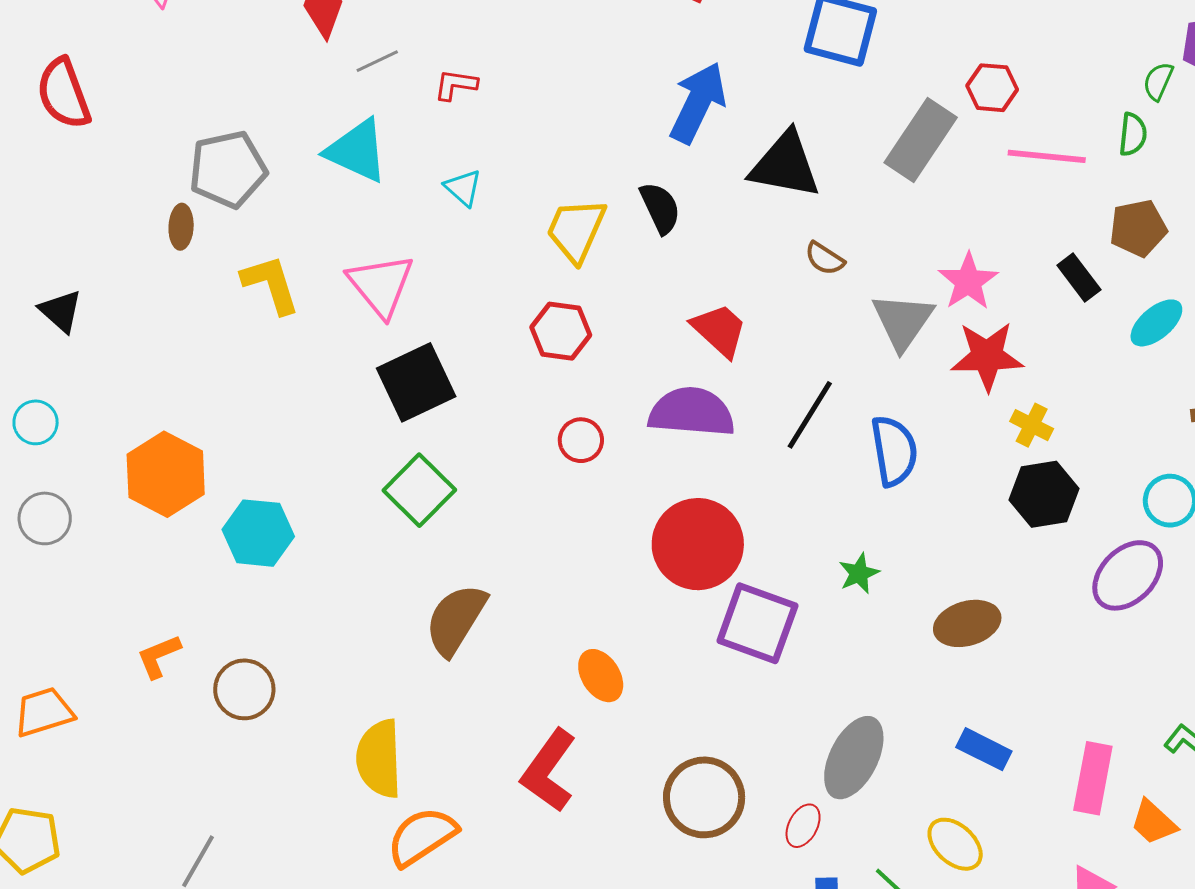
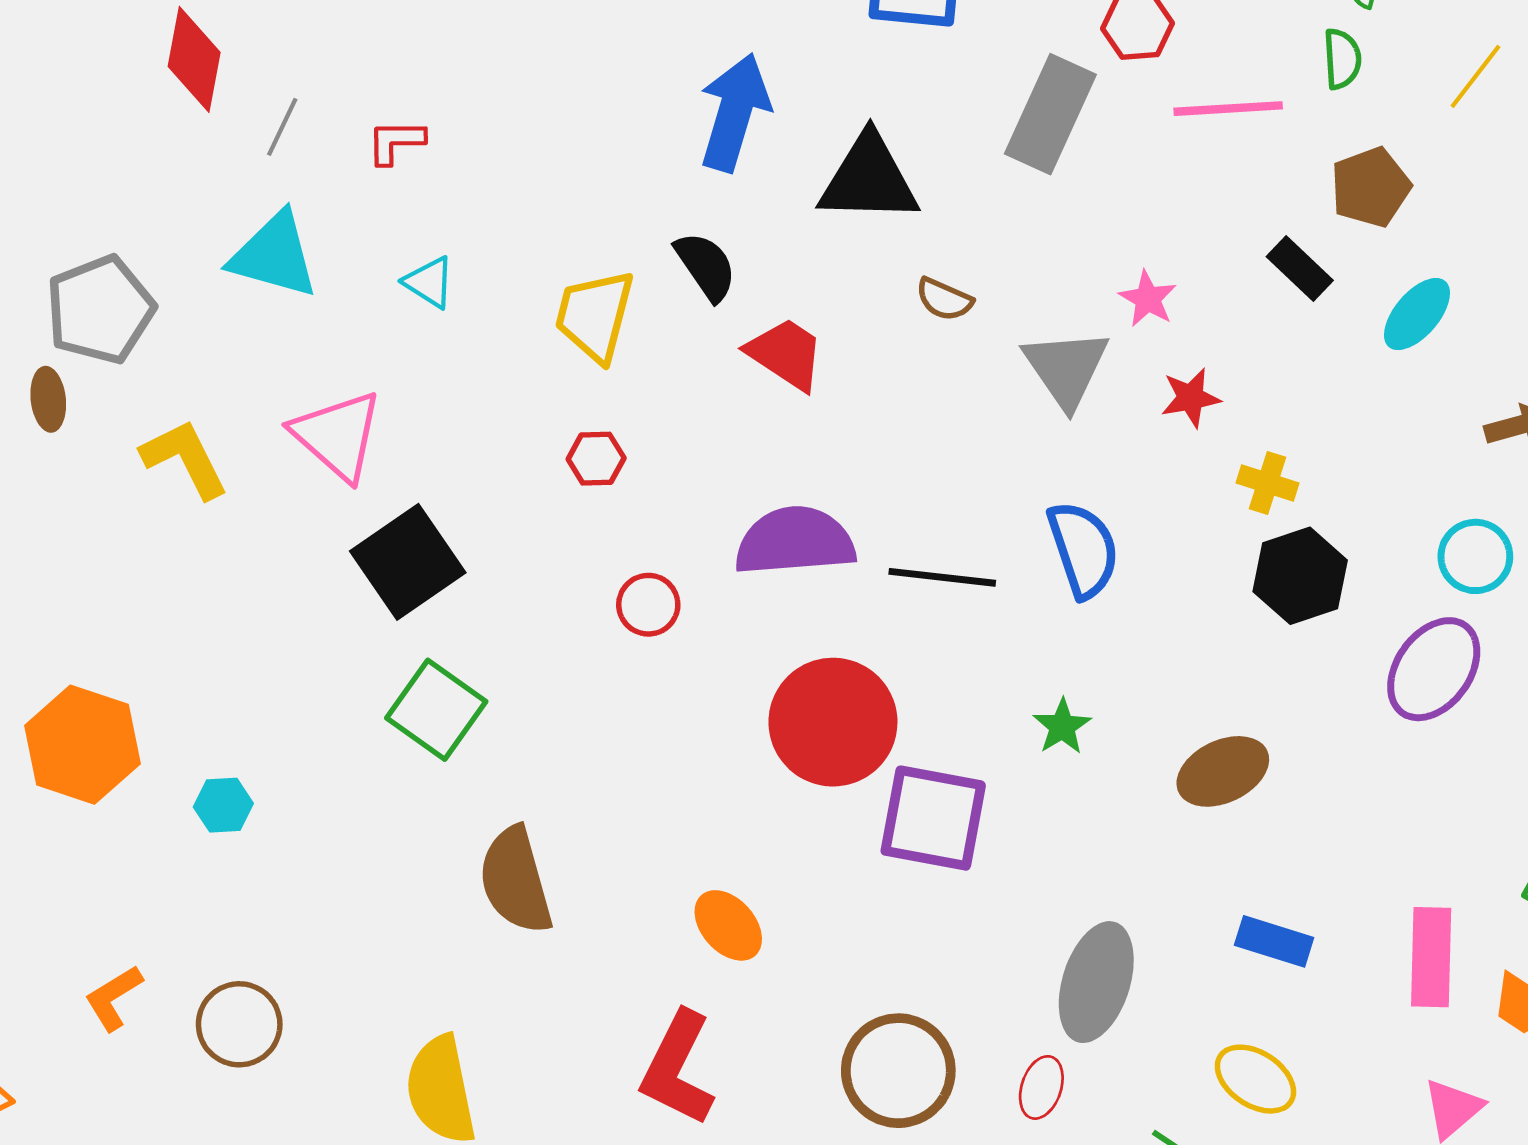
gray line: (377, 61) -> (282, 127), turned -30
pink star: (968, 281) -> (1148, 299), size x0.7
red trapezoid: (719, 330) -> (786, 354), moved
red hexagon: (561, 331) -> (596, 459), size x0.7
red star: (987, 356) -> (1191, 398), size x0.6
black line: (810, 415) -> (942, 577), moved, turned 74
cyan hexagon: (258, 533) -> (223, 805), size x0.6
brown semicircle: (456, 620) -> (516, 880), turned -38

